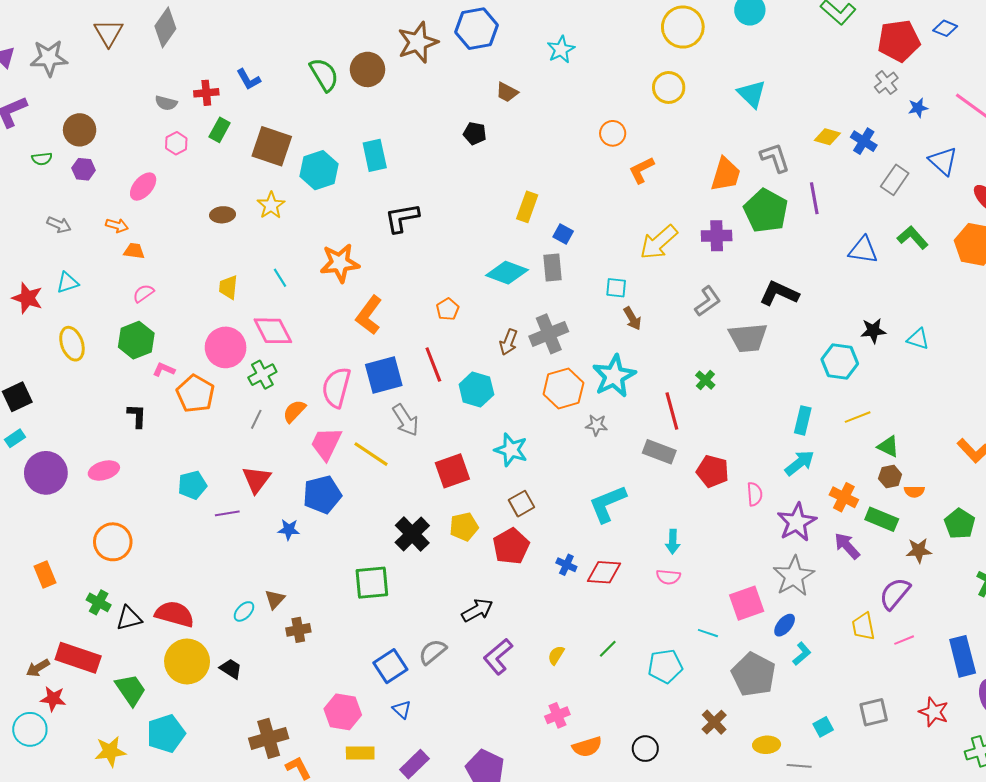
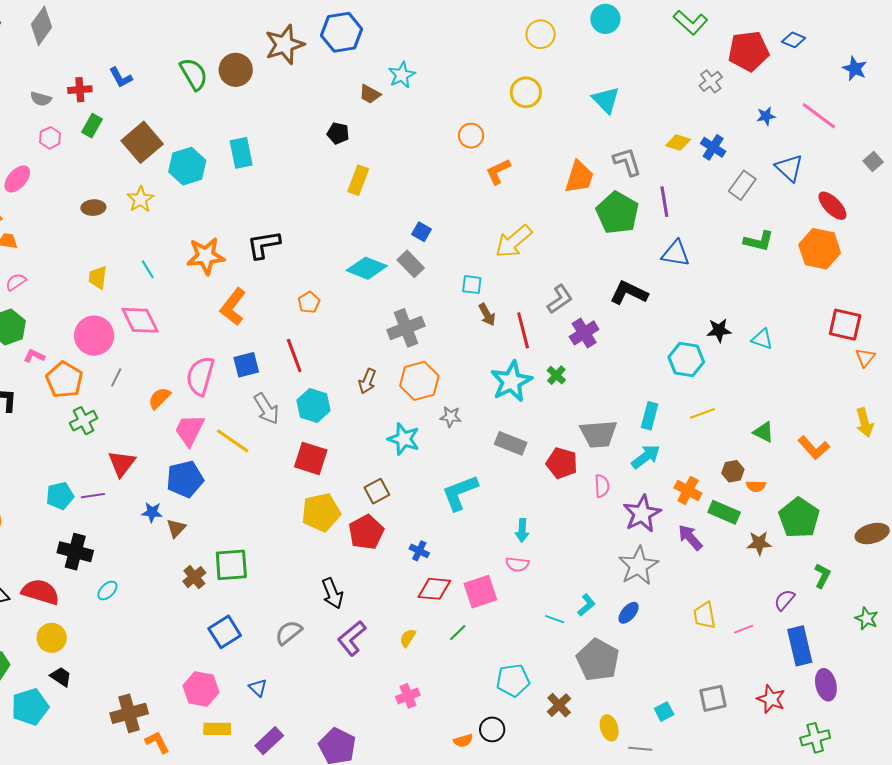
yellow circle: (683, 27) -> (541, 34), size x0.7
cyan star: (561, 49) -> (402, 75), moved
gray cross: (886, 83) -> (711, 81), moved
brown square: (272, 146) -> (142, 142), turned 30
yellow rectangle: (527, 207) -> (358, 180), moved
black L-shape: (402, 218) -> (264, 245), moved
purple cross: (717, 236) -> (584, 333), moved, turned -32
green L-shape: (913, 237) -> (759, 241), turned 144
blue triangle: (863, 250) -> (676, 254), moved
gray rectangle: (552, 267) -> (411, 264), turned -40
gray trapezoid: (748, 338) -> (599, 434), moved
brown arrow: (509, 342) -> (367, 381), moved
green cross: (262, 375) -> (84, 421), moved
blue square: (384, 375) -> (246, 365), size x0.7
cyan star: (614, 376) -> (511, 381), moved
cyan hexagon: (476, 389) -> (313, 405), moved
red line: (672, 411) -> (523, 330), moved
gray line: (256, 419) -> (116, 377), moved
green triangle: (888, 446) -> (764, 432), moved
cyan star: (511, 450) -> (404, 439), moved
red square: (452, 471) -> (311, 458), turned 36
cyan pentagon: (192, 485) -> (60, 496), moved
green pentagon: (960, 524) -> (799, 518), size x1.4
yellow pentagon: (464, 527) -> (321, 512), size x1.4
black cross: (412, 534) -> (75, 552), moved, turned -32
red diamond: (604, 572) -> (434, 589), moved
purple semicircle: (895, 594) -> (784, 600), moved, size x0.7
brown triangle: (275, 599) -> (176, 528), moved
pink square: (747, 603) -> (480, 592), moved
black arrow: (477, 610) -> (332, 593), turned 96
brown cross: (298, 630) -> (194, 577), moved, turned -30
cyan L-shape: (802, 654) -> (587, 605), moved
yellow circle: (187, 661) -> (52, 638), size x0.7
blue square: (390, 666) -> (225, 632), moved
cyan pentagon: (665, 666) -> (513, 680), moved
black trapezoid: (231, 669) -> (61, 677), moved
yellow ellipse: (767, 745) -> (609, 728), turned 75
orange semicircle: (587, 747) -> (463, 741), moved, size x0.7

